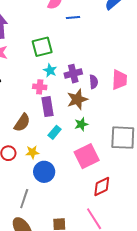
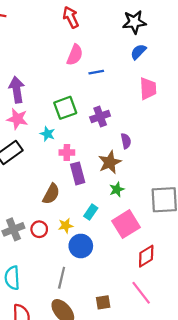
cyan star: (50, 70) -> (47, 134), moved
purple cross: (73, 74) -> (100, 116), moved
pink trapezoid: (120, 80) -> (148, 89), moved
cyan rectangle: (55, 132) -> (91, 212), moved

